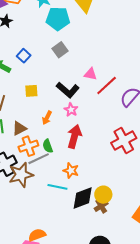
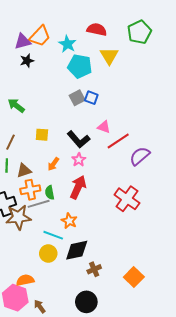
blue square: (24, 56) -> (91, 98), moved, turned -32
red cross: (124, 140) -> (127, 199), turned -35
yellow circle: (103, 195) -> (48, 254), moved
brown cross: (101, 206) -> (94, 269), moved

